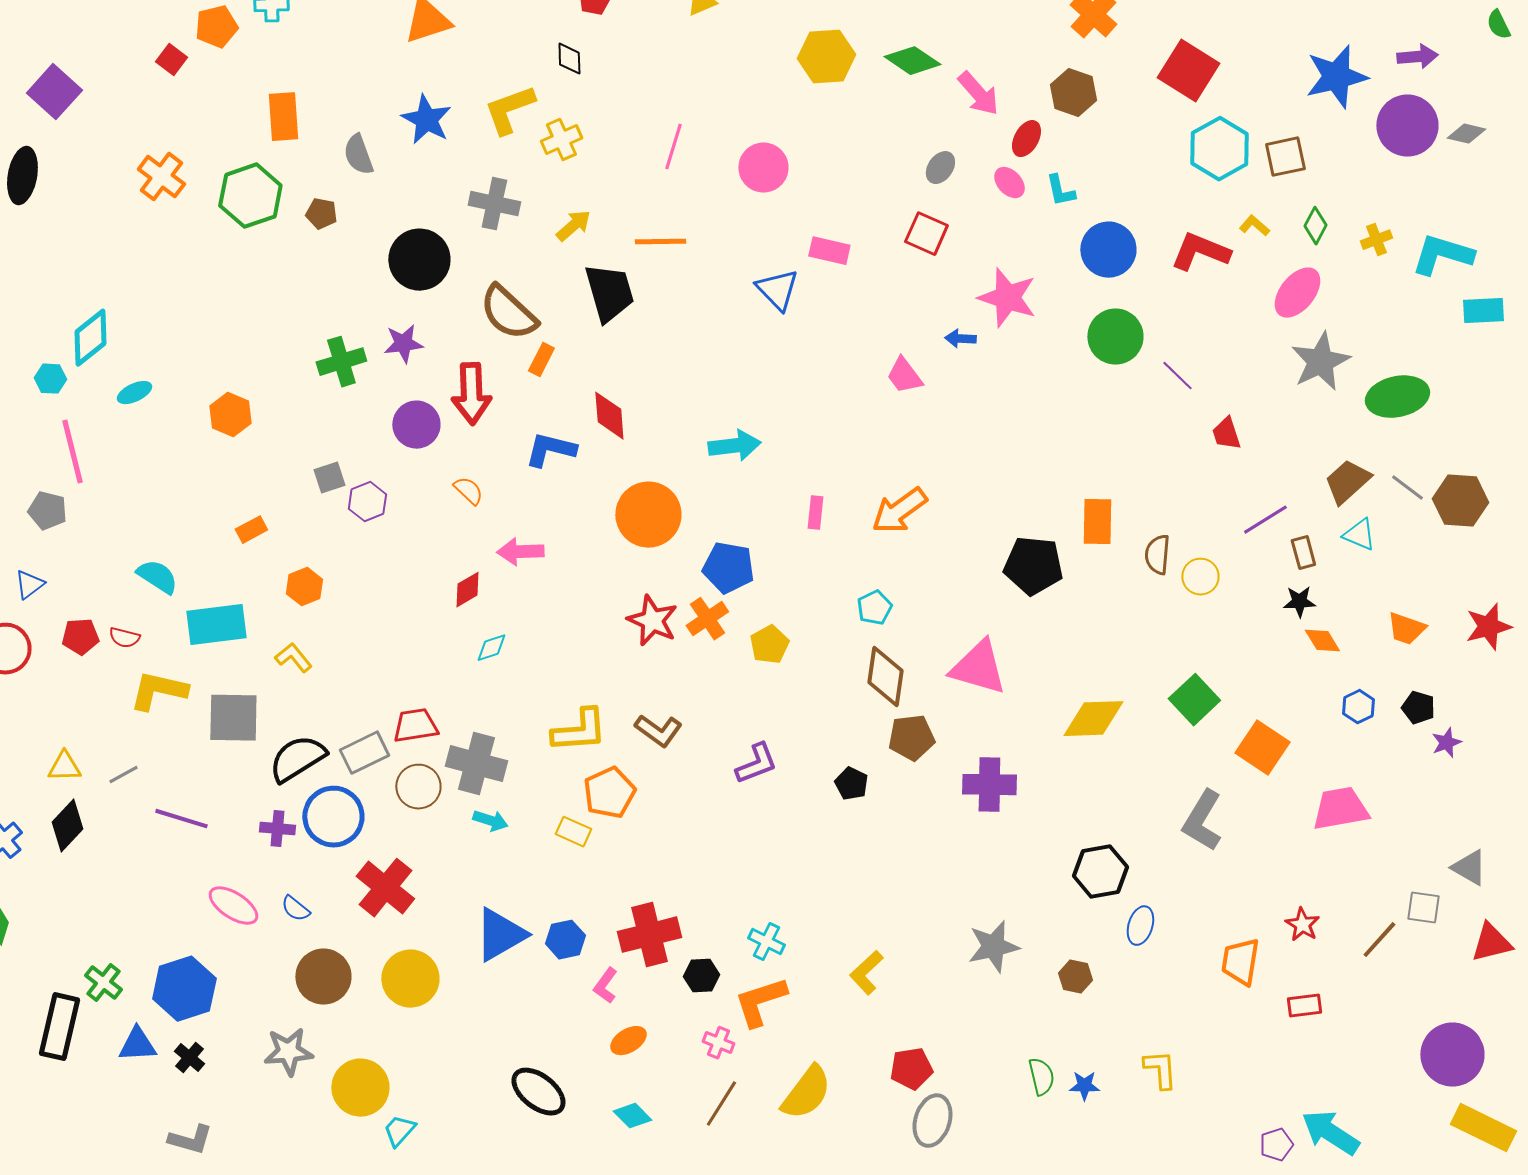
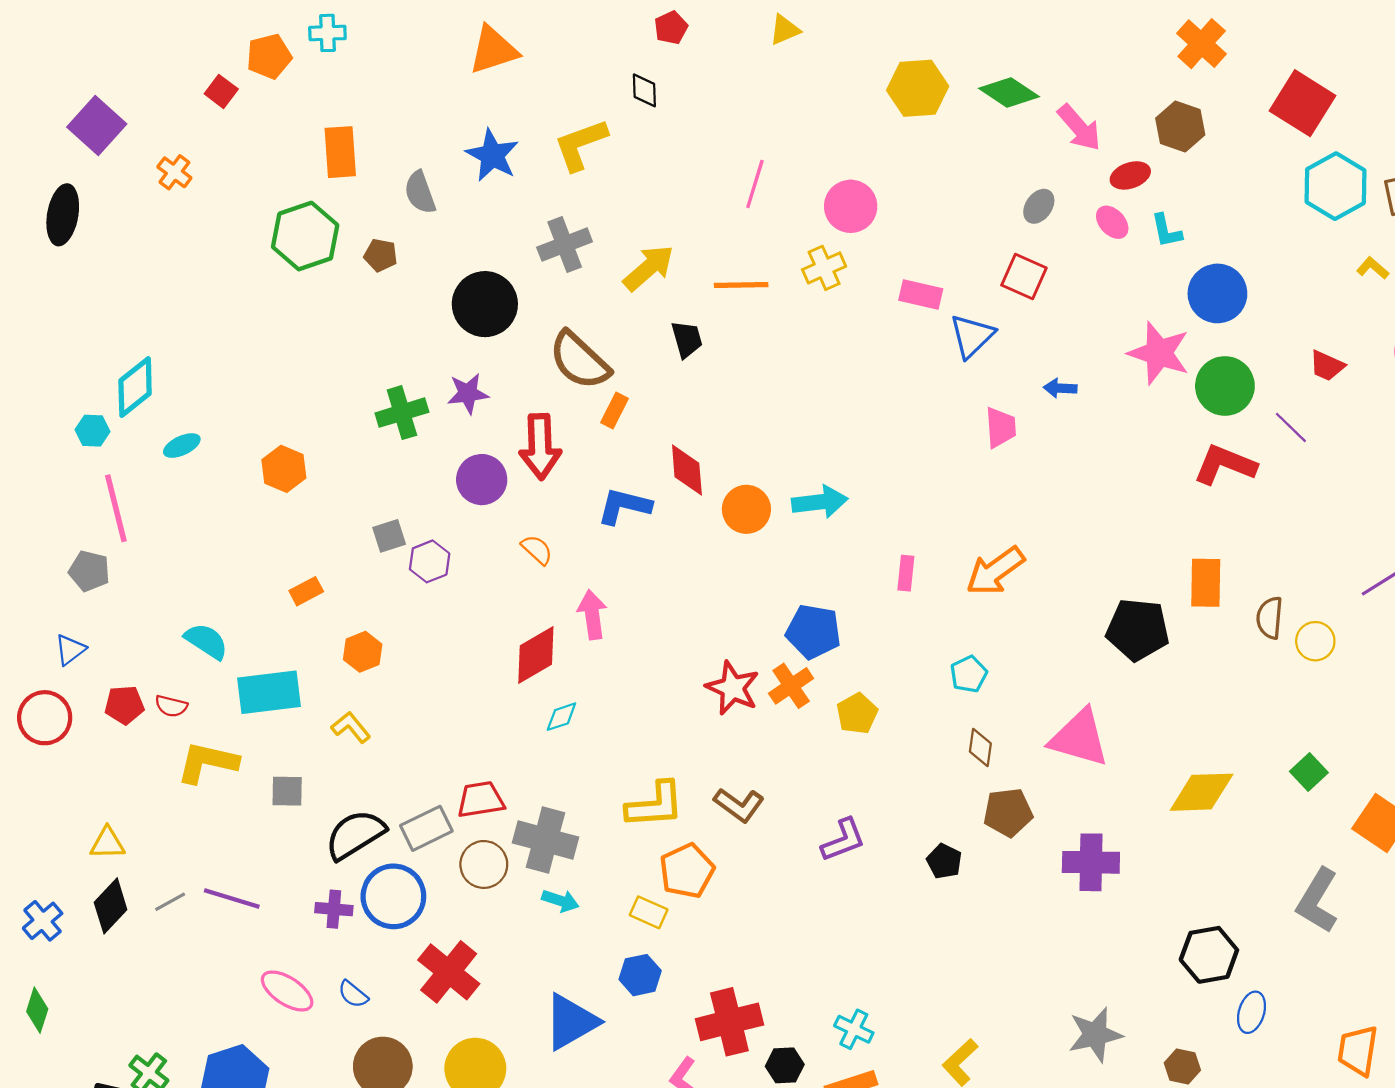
red ellipse: (1026, 139) -> (1130, 175), turned 42
yellow cross: (561, 140) -> (824, 268), moved
orange cross: (161, 177) -> (174, 172), moved, size x0.7
gray cross: (494, 204) -> (565, 245), turned -33
yellow arrow: (573, 226) -> (649, 268), size x1.4
red L-shape: (1200, 252) -> (1225, 465), moved
blue triangle: (777, 290) -> (972, 336), moved, turned 30
black trapezoid: (609, 293) -> (687, 339), size x0.6
pink star: (1007, 298) -> (1159, 353), moved
pink trapezoid: (904, 376) -> (1001, 427), turned -147
red trapezoid: (1226, 434) -> (1327, 366), moved, turned -48
orange circle: (648, 515) -> (746, 509), moved, size x0.7
pink arrow: (520, 552) -> (592, 615), turned 84
red diamond: (467, 590) -> (536, 655), size x1.5
brown diamond: (885, 677) -> (980, 748), size x0.6
green square: (1194, 700) -> (1309, 772), size x0.7
gray square: (233, 718) -> (287, 791), size x0.6
gray line: (123, 775) -> (170, 902), moved
blue hexagon: (565, 940) -> (640, 975), moved

